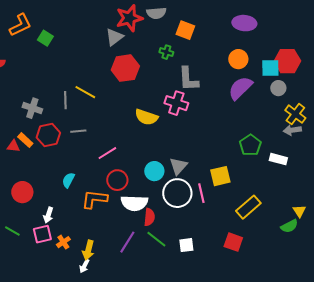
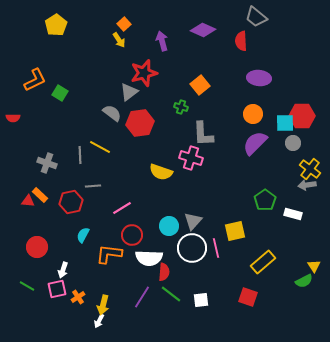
gray semicircle: (156, 13) -> (112, 113), moved, turned -138
orange square: (185, 30) -> (200, 85), turned 30
red hexagon: (48, 135) -> (71, 202), moved

